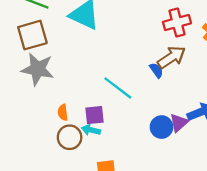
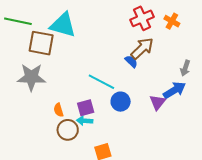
brown square: (32, 35) -> (41, 43), moved, turned 36
blue circle: (162, 127) -> (121, 102), moved

